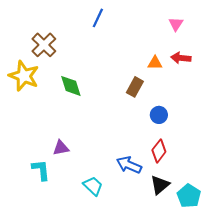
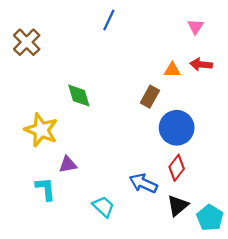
brown cross: (44, 45) -> (27, 42), moved
yellow star: (24, 76) -> (41, 130), moved
blue circle: (159, 115) -> (177, 128), size x1.8

